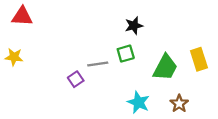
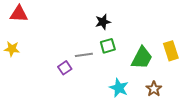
black star: (134, 26) -> (103, 22), moved

